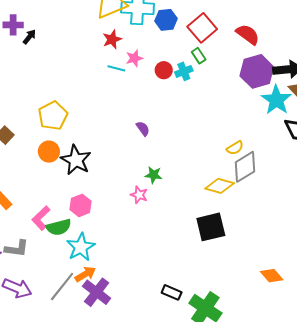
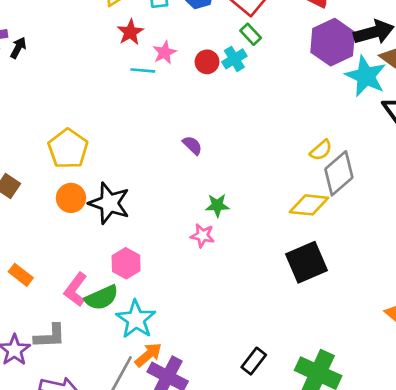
black rectangle: (172, 292) -> (254, 361), moved, turned -66

